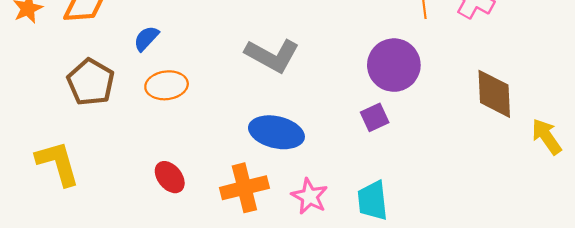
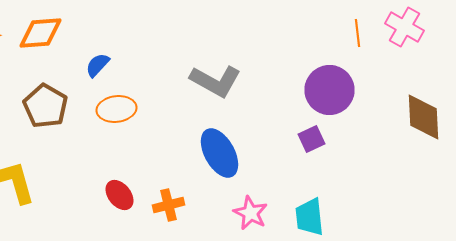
blue ellipse: (276, 132) -> (220, 153), turned 48
orange cross: (244, 188) -> (168, 205), moved, size x0.7

